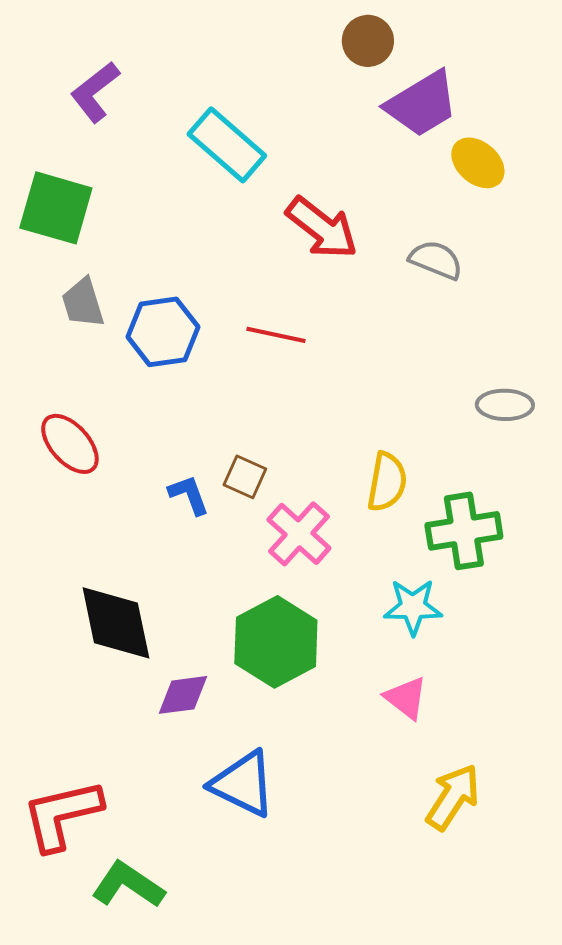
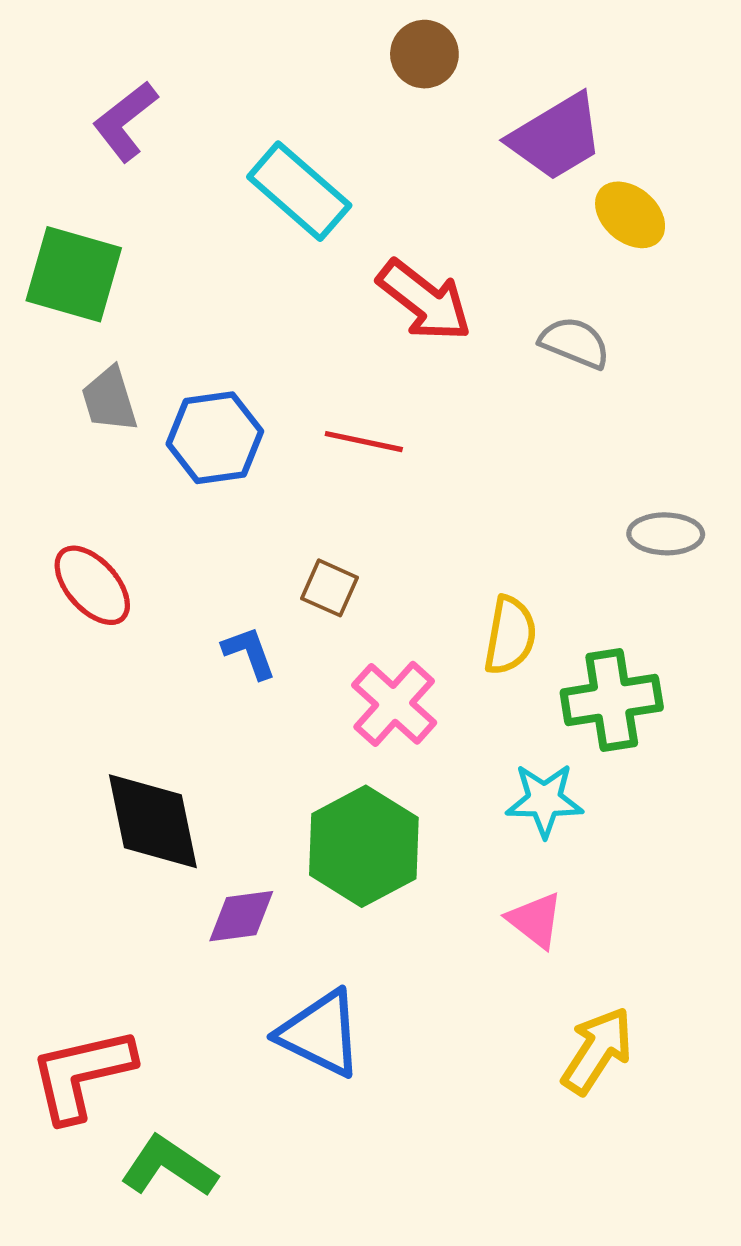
brown circle: (368, 41) -> (424, 54), moved
brown square: (245, 477) -> (330, 588), moved

